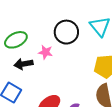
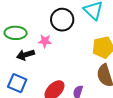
green ellipse: (16, 40) -> (16, 33), turned 35

